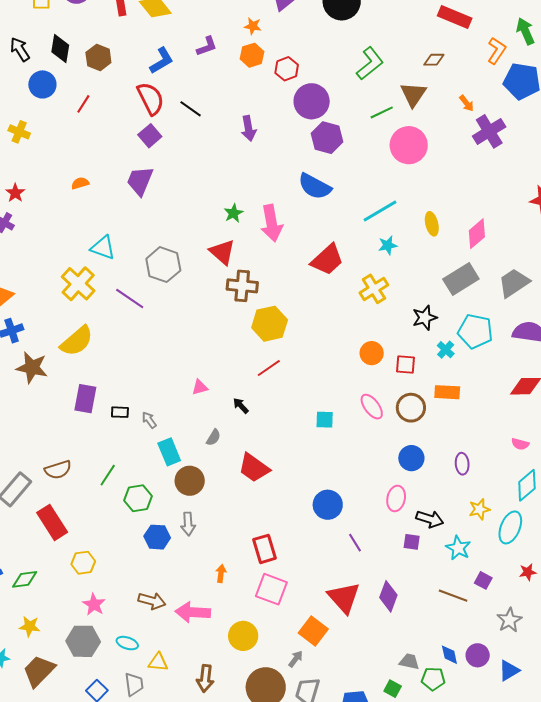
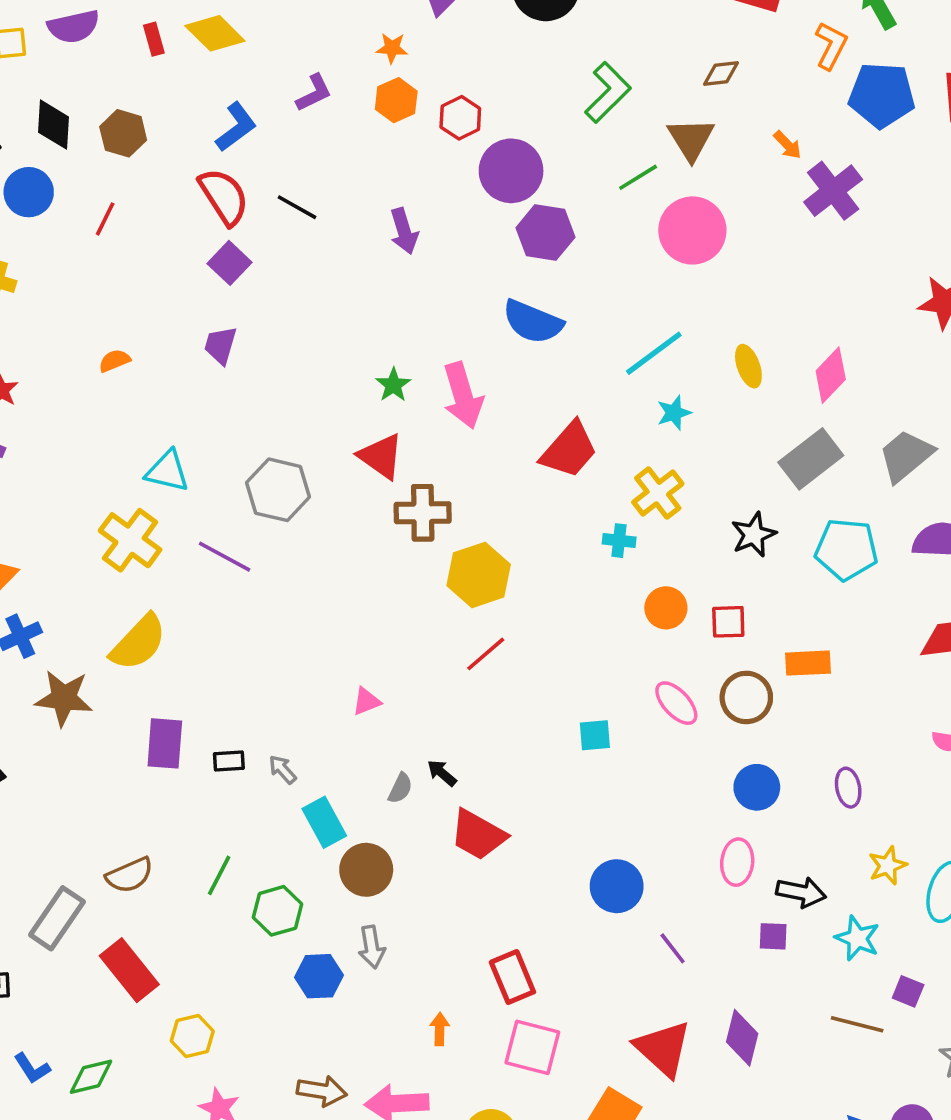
purple trapezoid: (140, 181) -> (220, 345), size x0.7
cyan cross: (446, 350) -> (619, 541), moved, turned -30
black arrow: (241, 406) -> (442, 773), moved

